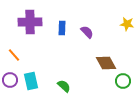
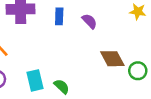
cyan rectangle: (31, 81) -> (35, 80), moved
green circle: (123, 81) -> (138, 71), moved

